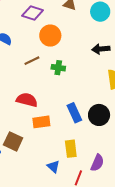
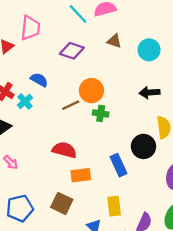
orange circle: (50, 36) -> (91, 91), moved
black circle: (99, 115) -> (144, 146), moved
brown square: (13, 141) -> (62, 203), moved

